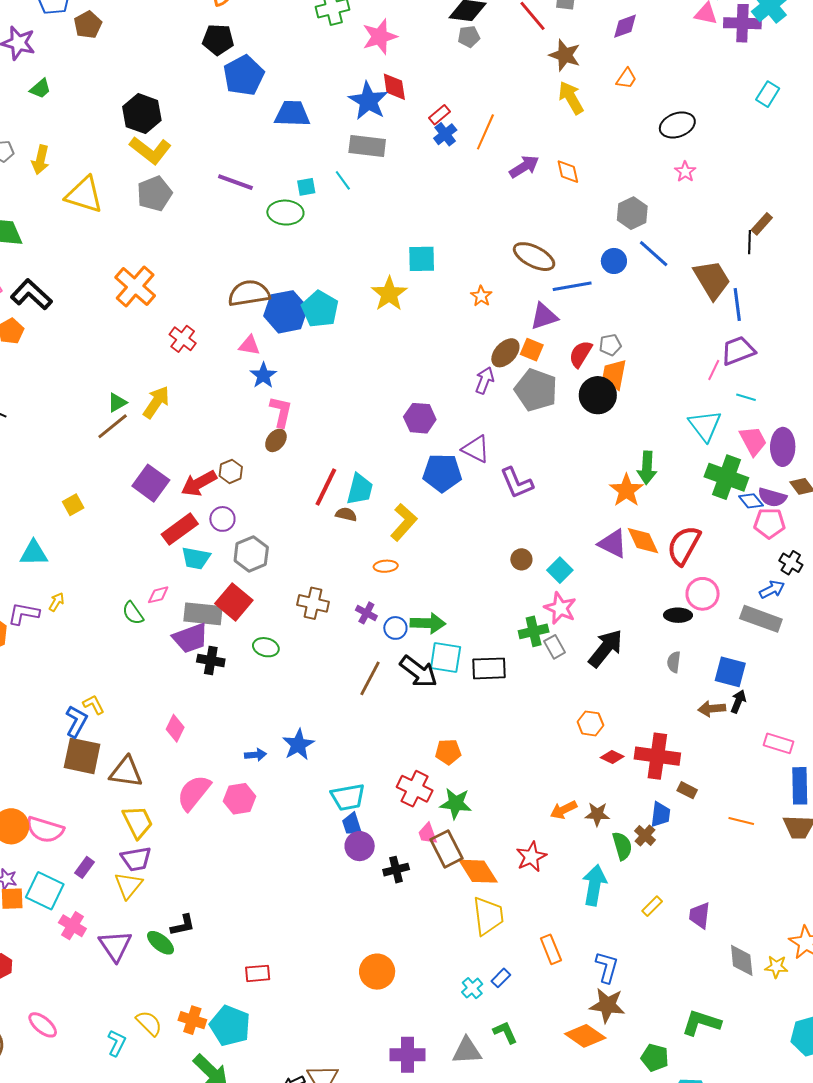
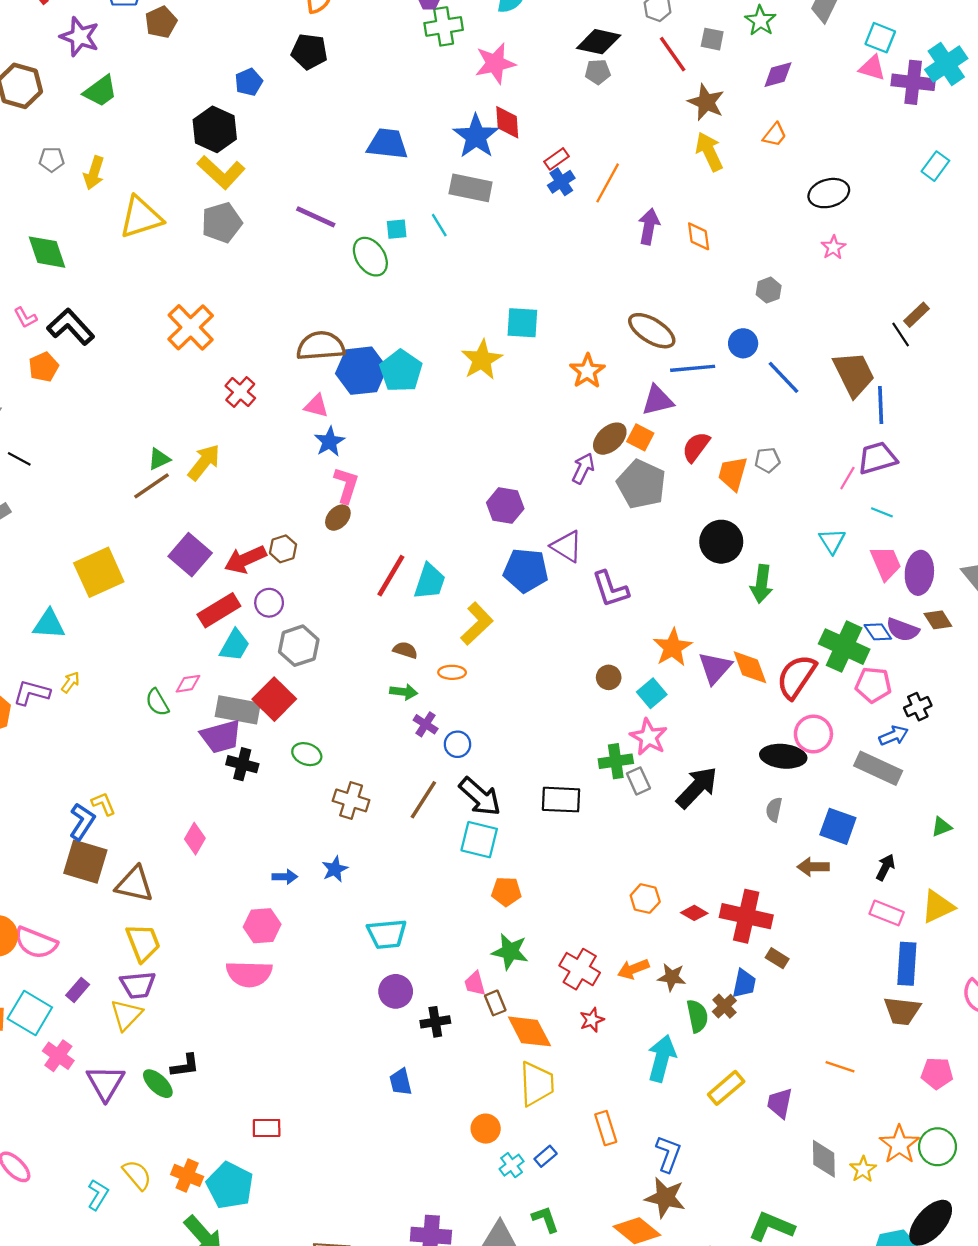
blue pentagon: (244, 75) -> (249, 82), moved, size x0.6
green trapezoid: (40, 89) -> (100, 91), size x1.4
purple arrow: (524, 167) -> (649, 226), turned -52
yellow triangle: (84, 195) -> (141, 217), turned -39
green ellipse: (285, 213) -> (370, 257), turned 48
gray hexagon: (632, 213) -> (769, 290), size x0.7
black line: (750, 242) -> (901, 335), turned -40
blue line: (654, 254) -> (783, 377), moved
orange star: (481, 296) -> (587, 371), size x1.4
gray pentagon: (610, 345) -> (767, 460), moved
black circle: (598, 395) -> (721, 542), moved
cyan triangle: (705, 426) -> (832, 541), size x0.7
green cross: (726, 477) -> (844, 647), moved
orange star: (626, 490) -> (673, 647), moved
yellow square: (73, 505) -> (99, 572), size x2.0
brown semicircle: (346, 514) -> (405, 650), moved
pink pentagon: (769, 523) -> (873, 685), moved
purple triangle: (613, 544) -> (715, 668), turned 40
cyan trapezoid: (196, 558) -> (235, 645), turned -76
black cross: (791, 563) -> (918, 707), turned 30
brown cross: (313, 603) -> (351, 800), moved
black ellipse: (678, 615) -> (783, 756), size x1.4
green arrow: (428, 623) -> (404, 692), moved, size x0.7
cyan square: (446, 657) -> (479, 840), moved
black arrow: (738, 701) -> (885, 867), moved
orange hexagon: (590, 723) -> (645, 899), moved
blue star: (298, 745) -> (335, 869), size x0.7
red cross: (415, 789) -> (580, 969), moved
pink semicircle: (194, 793) -> (249, 974), moved, turned -132
orange line: (741, 821) -> (840, 1067), moved
blue trapezoid: (352, 824) -> (401, 1082), moved
brown rectangle: (447, 849) -> (495, 1003), size x0.6
red star: (531, 857) -> (592, 1020), size x0.7
yellow rectangle: (652, 906) -> (726, 1088), size x1.5
yellow star: (776, 967) -> (863, 1169), turned 30
orange circle: (377, 972) -> (486, 1129), moved, size x0.7

